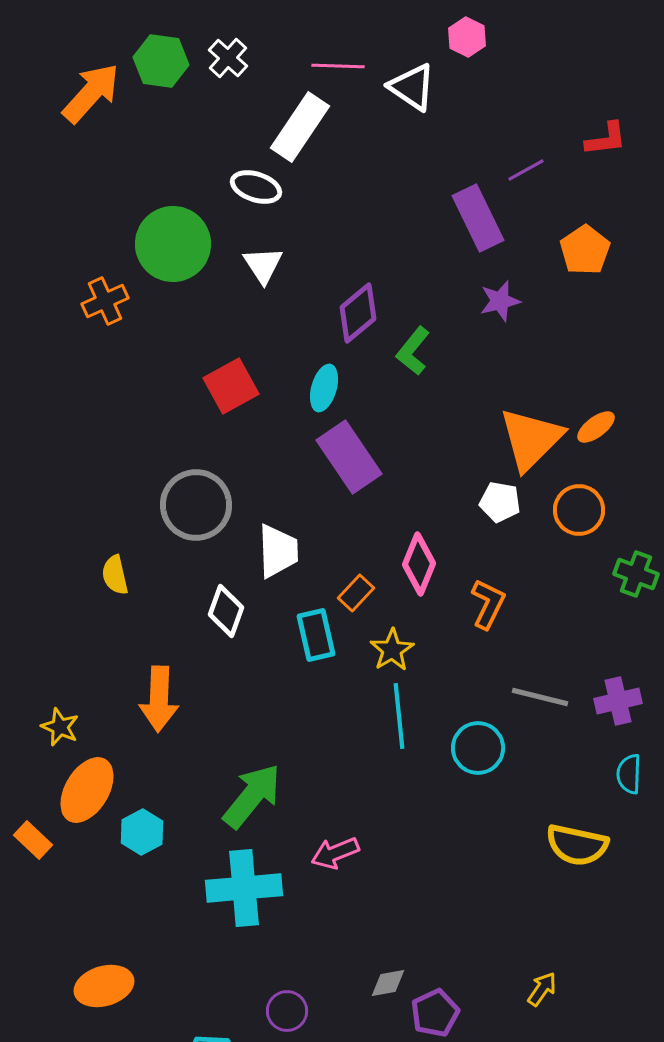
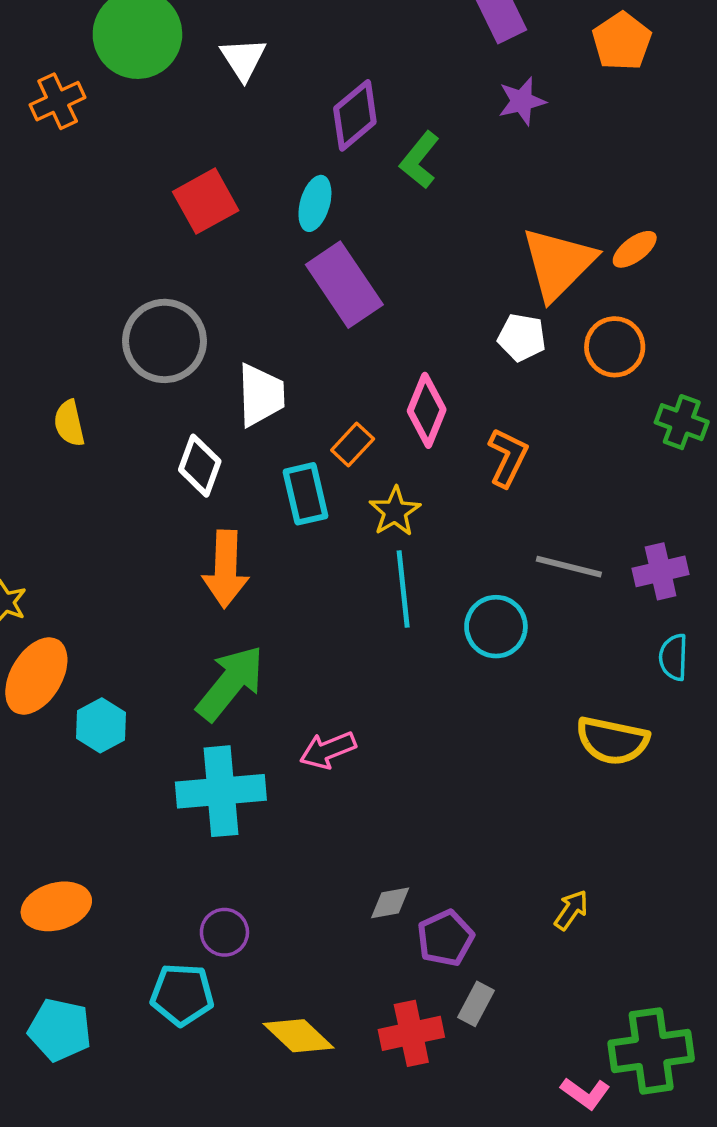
orange arrow: (159, 699) -> (226, 569), moved
purple circle: (287, 1011) -> (224, 932), moved

